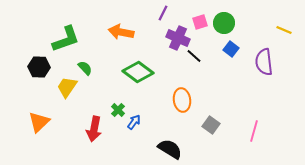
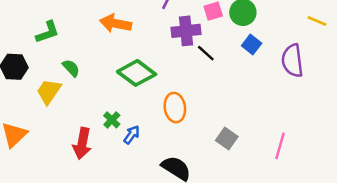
purple cross: (178, 38) -> (186, 31), turned -30
green L-shape: (66, 39) -> (48, 32), size x0.7
orange ellipse: (182, 100) -> (175, 108), moved

